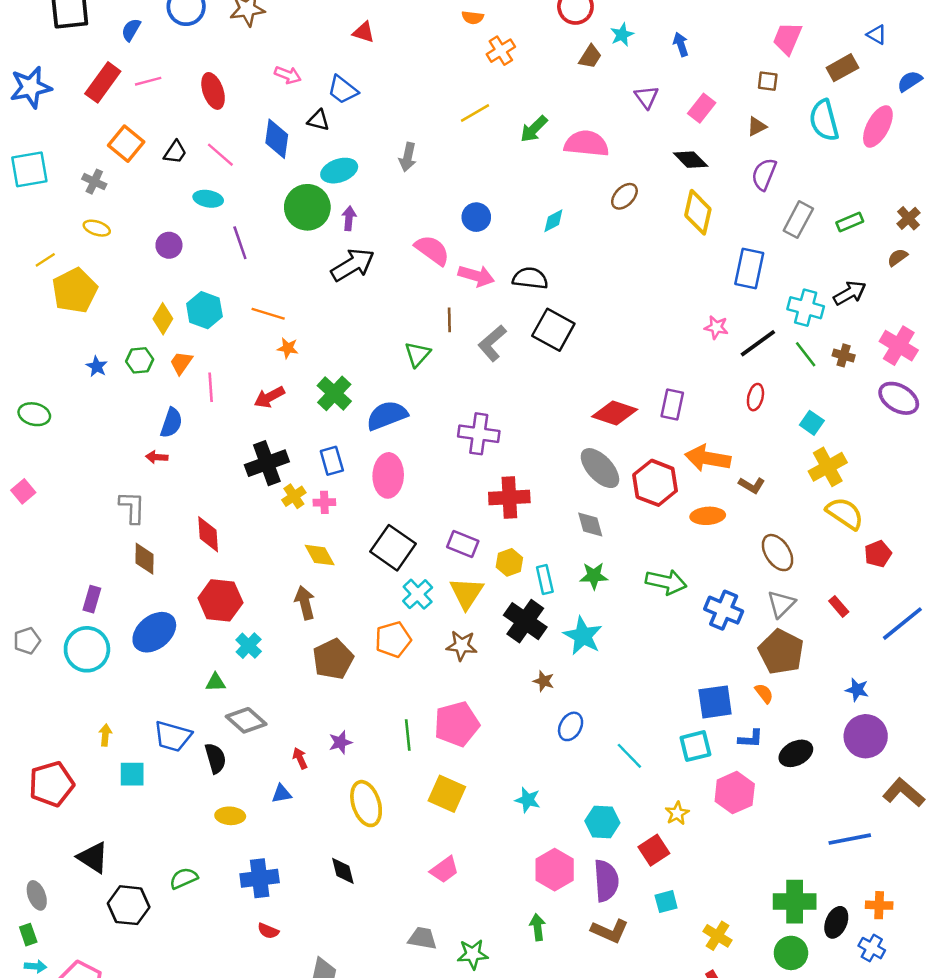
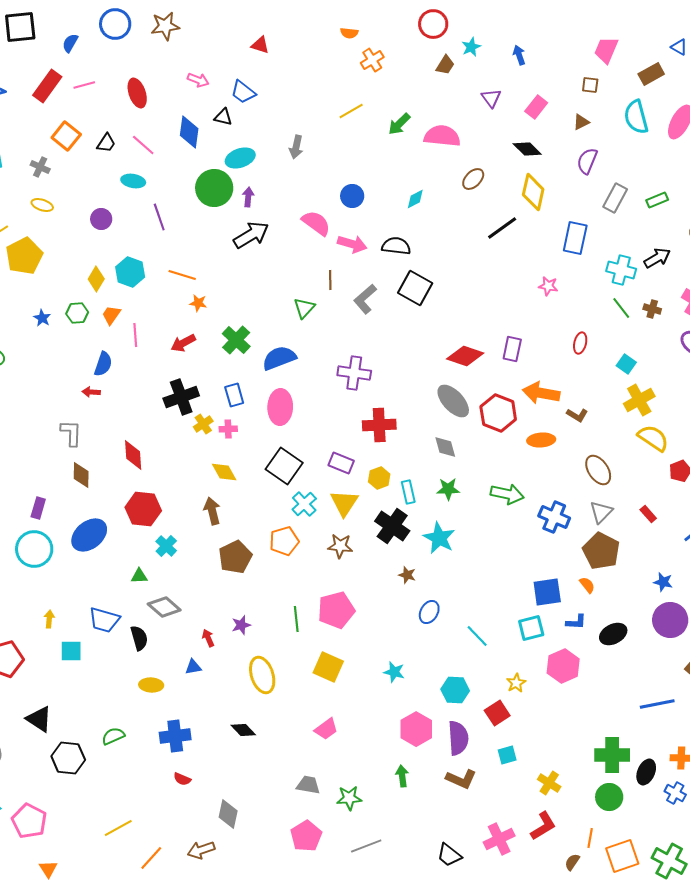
black line: (758, 343) -> (502, 228), moved
black diamond: (343, 871) -> (243, 730), turned -30

